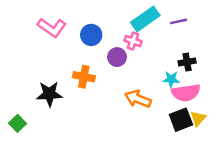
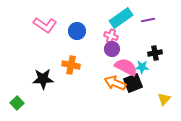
purple circle: (117, 57) -> (112, 49), moved
pink semicircle: (186, 93) -> (126, 67), moved, turned -145
black square: (181, 120) -> (133, 83), moved

